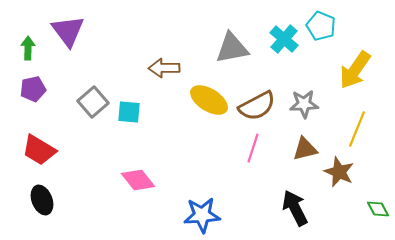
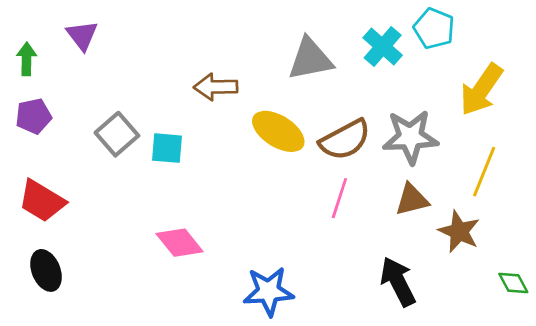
purple triangle: (68, 31) -> (82, 35), size x0.7
gray star: (304, 104) -> (410, 137), size x1.4

